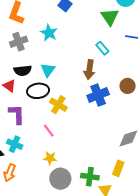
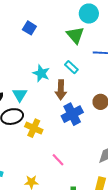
cyan star: (49, 33) -> (41, 73), moved
pink line: (49, 131) -> (58, 160), moved

